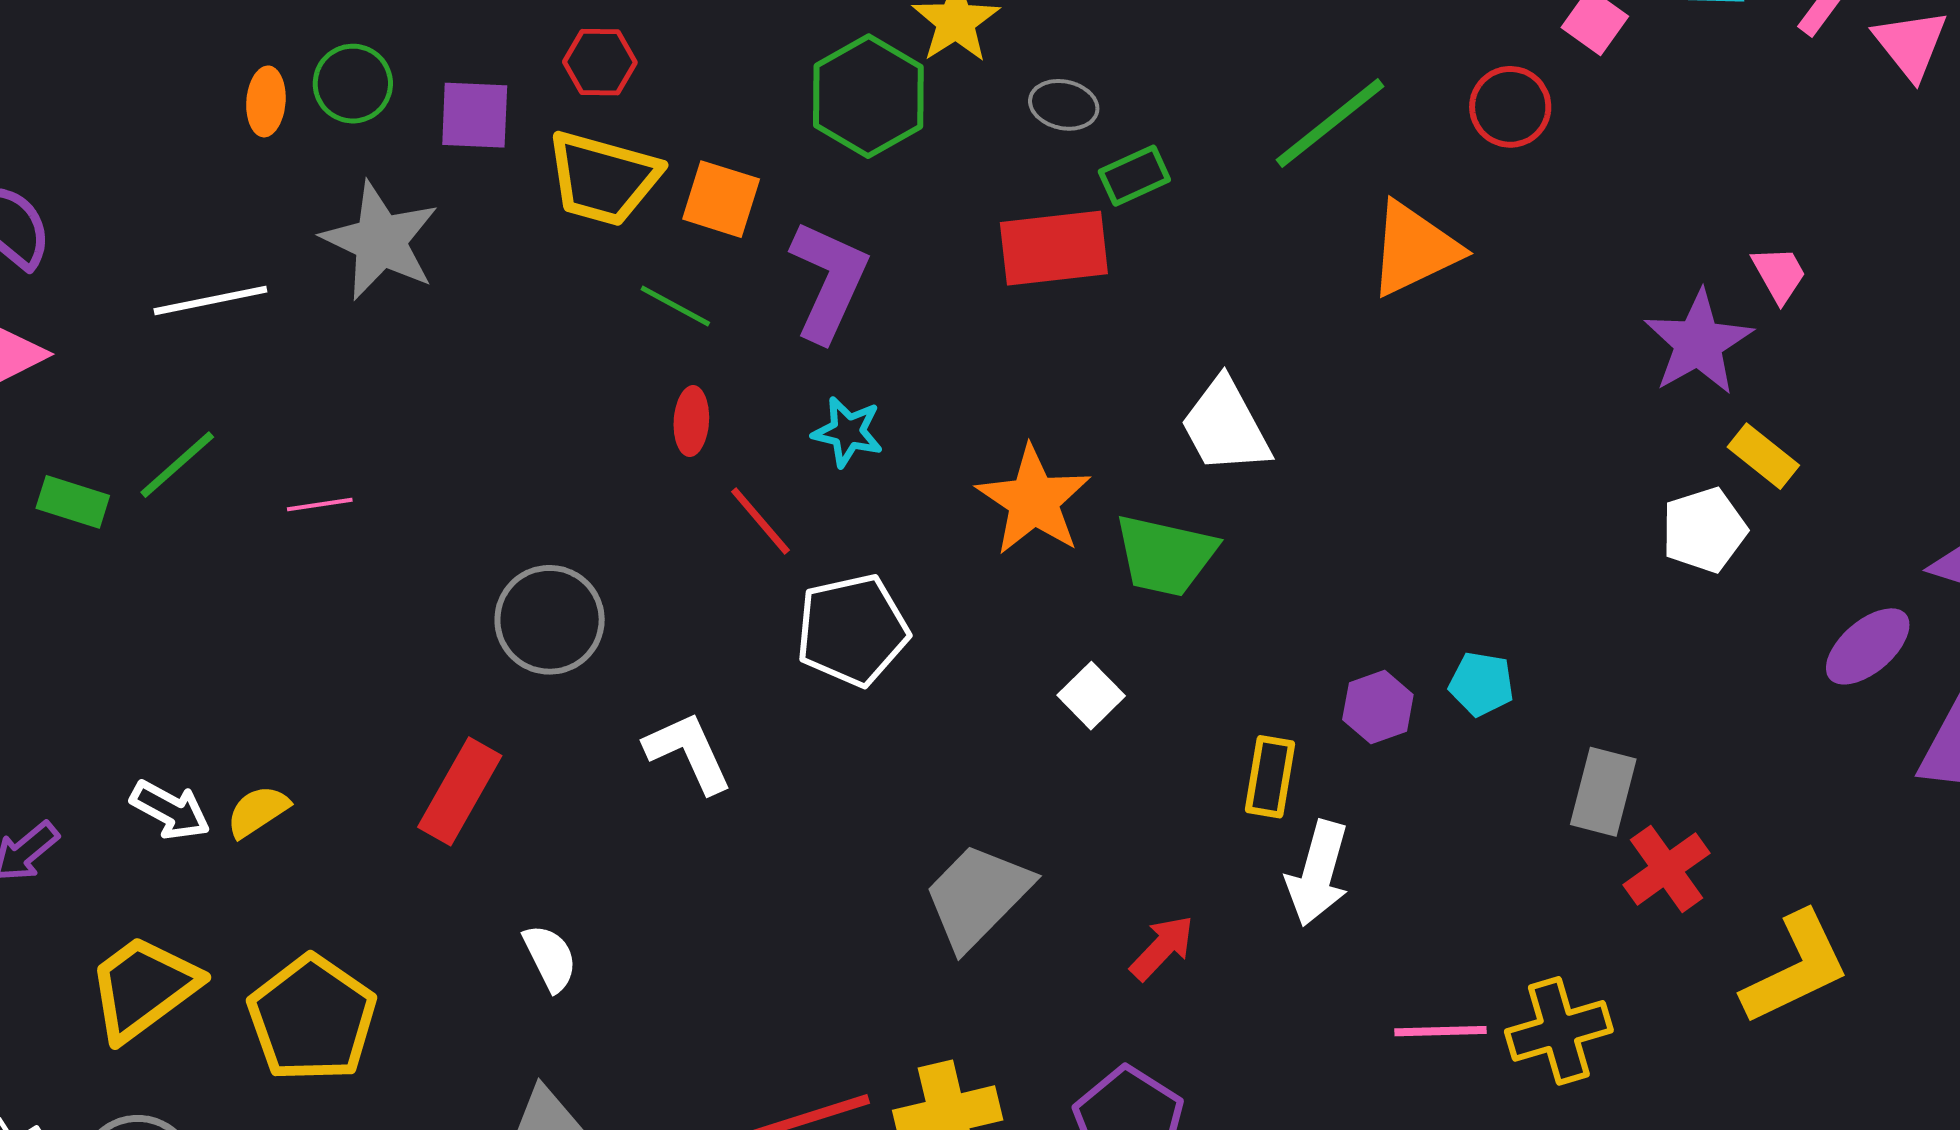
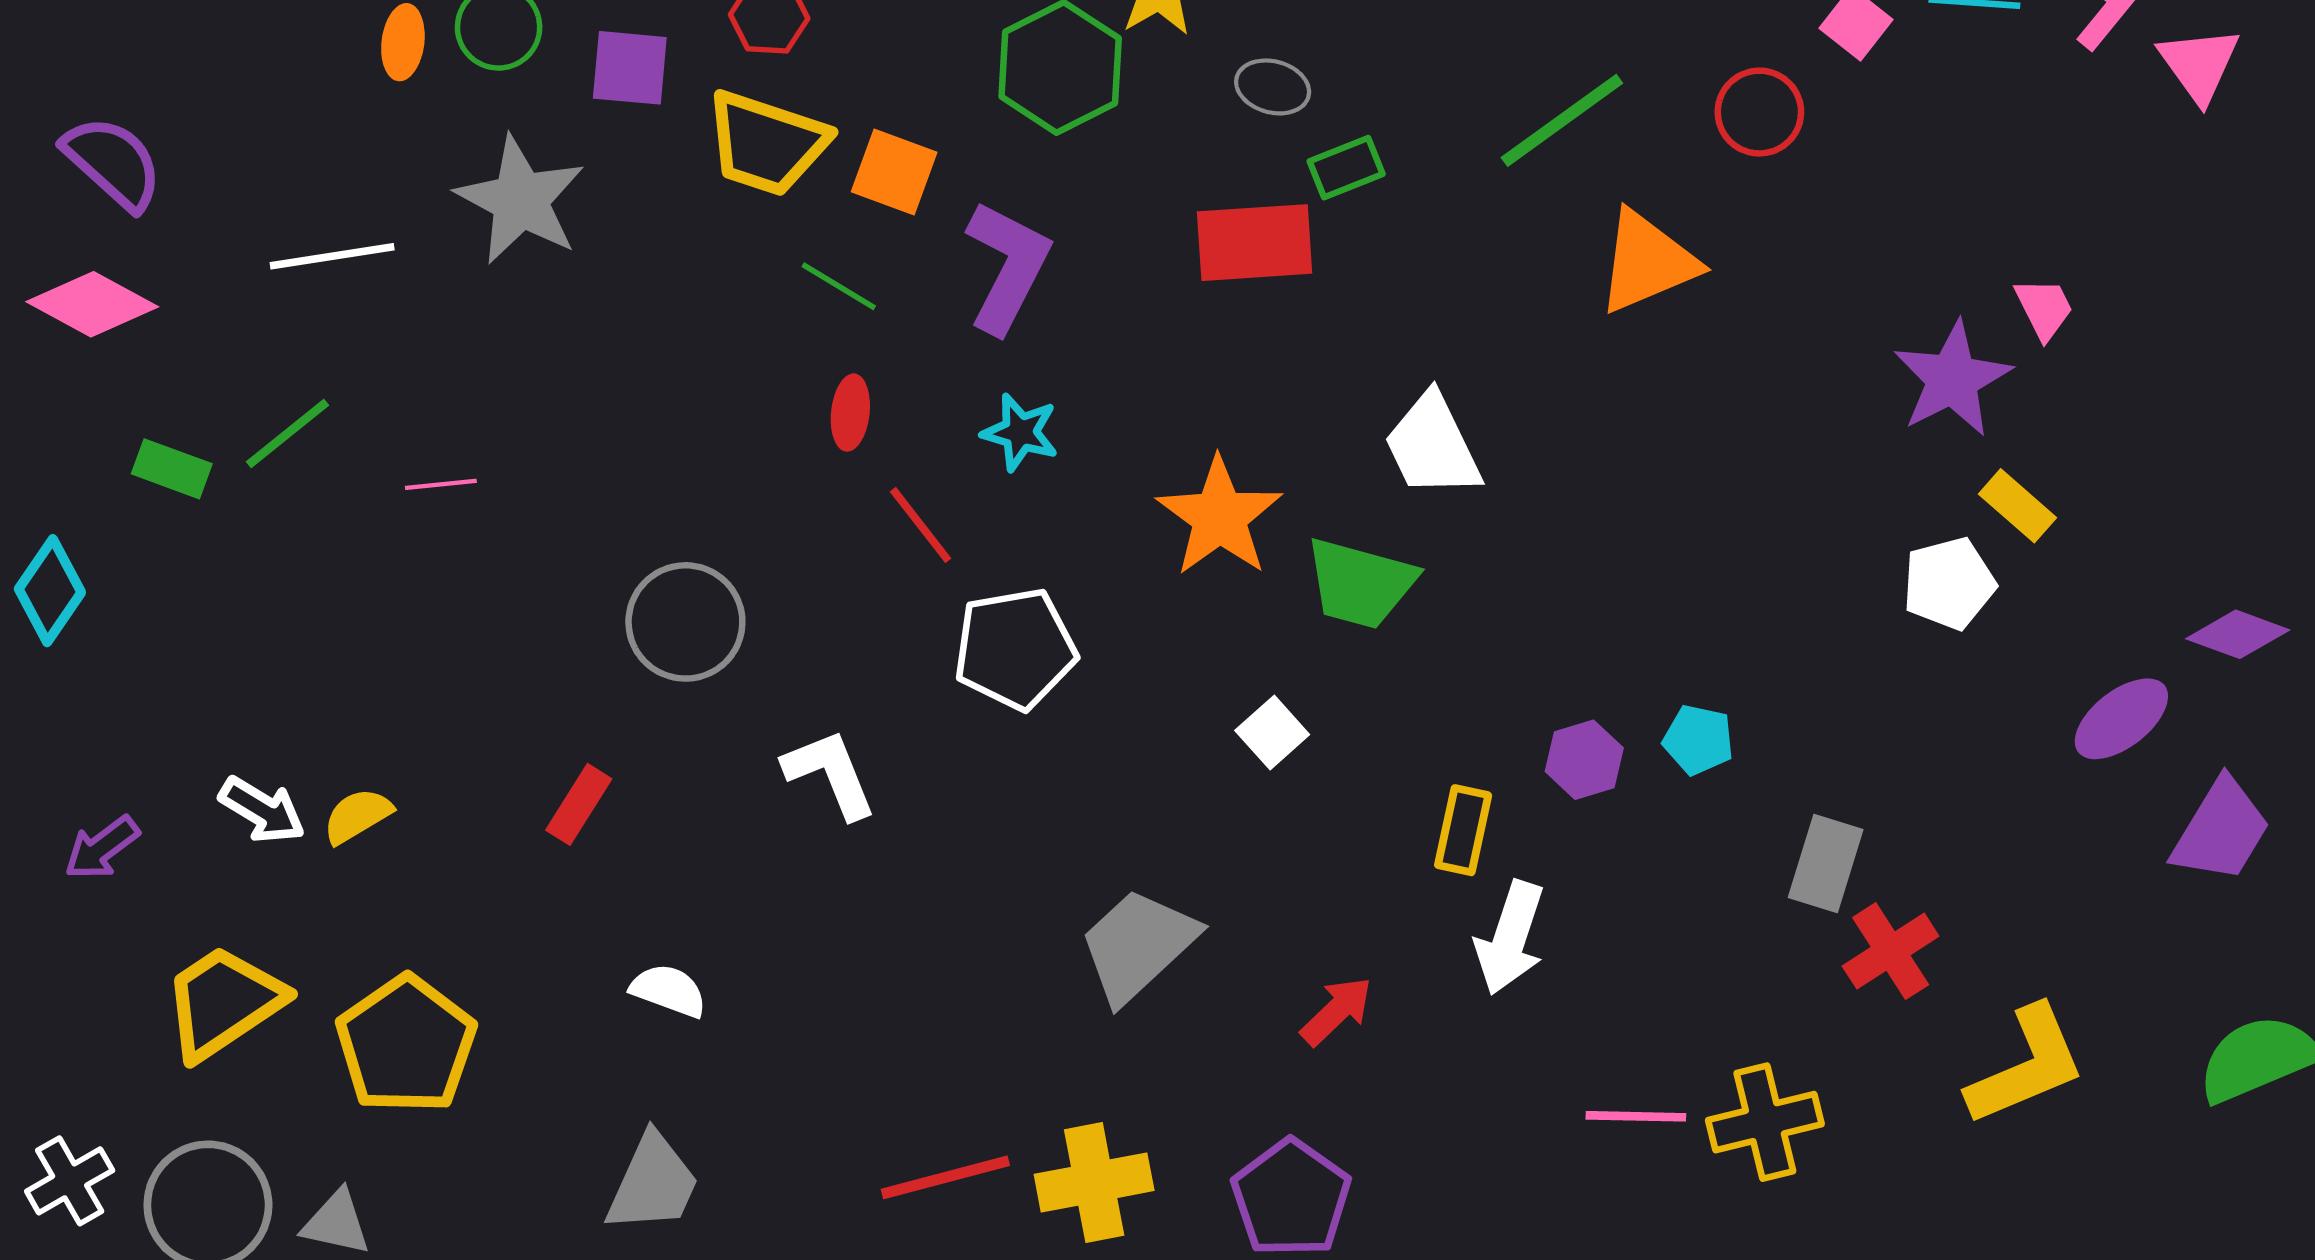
red rectangle: (460, 791) -> (579, 804), size x0.7
white semicircle: (550, 958) -> (669, 991), turned -46

